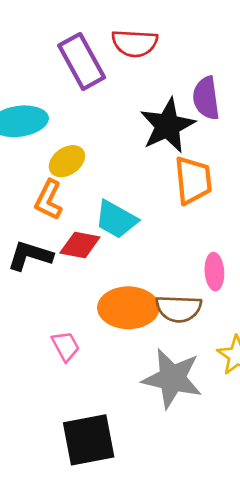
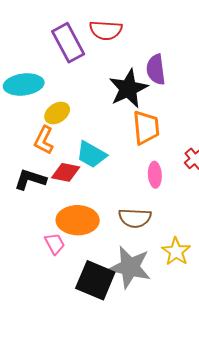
pink ellipse: (214, 272) -> (155, 175), moved
orange ellipse: (128, 308) -> (78, 220), moved
black square: (89, 440) -> (95, 280), moved, turned 33

